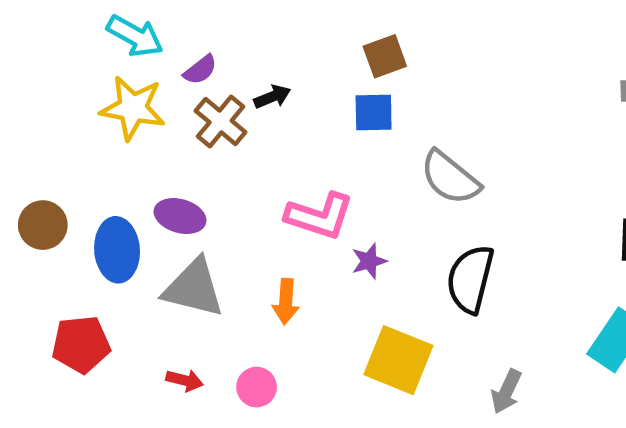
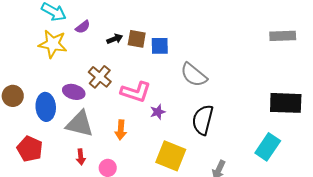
brown square: (385, 56) -> (137, 39), moved, turned 30
brown cross: (221, 122) -> (100, 77), moved
red pentagon: (81, 344) -> (30, 149), turned 30
red arrow: (185, 380) -> (81, 157), moved, turned 70

